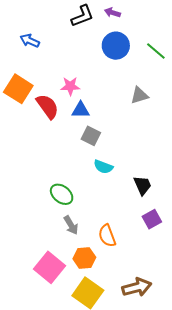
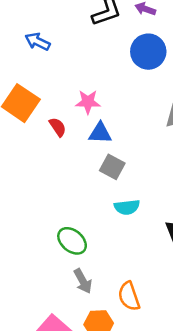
red semicircle: (48, 106) -> (58, 127), size x0.6
cyan semicircle: (103, 167) -> (127, 207), turned -30

